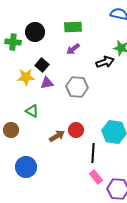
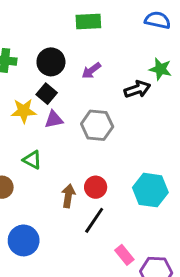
green rectangle: (73, 27) -> (88, 22), moved
black circle: (35, 32) -> (51, 62), moved
brown arrow: (57, 136) -> (68, 196), turned -49
black line: (93, 153) -> (94, 220), moved, turned 30

